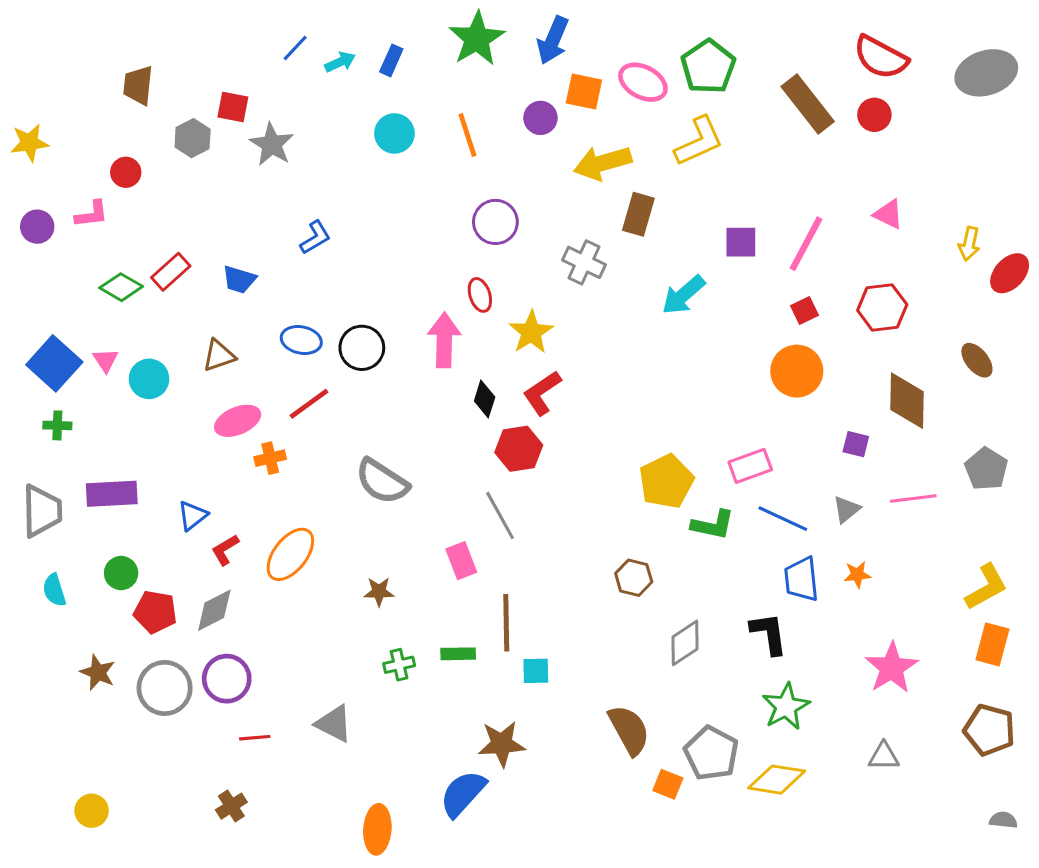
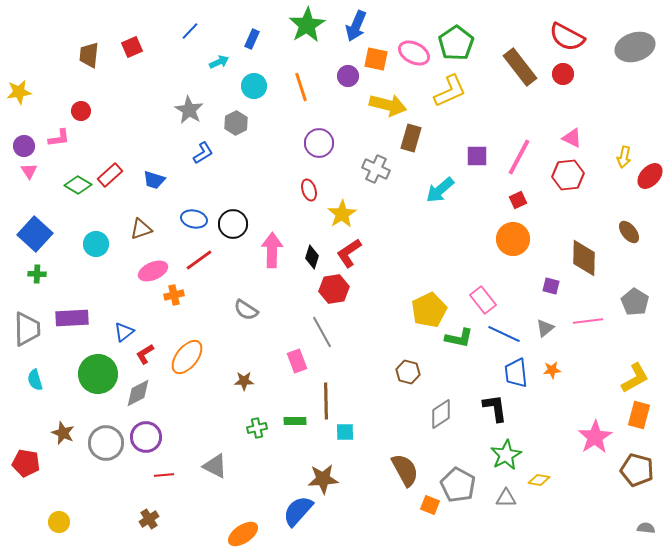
cyan arrow: (340, 62) -> (219, 62), moved
red square: (233, 107) -> (132, 47), moved, turned -35
gray hexagon: (193, 138) -> (236, 123), moved
gray star: (272, 144) -> (189, 110), moved
yellow arrow: (603, 163) -> (388, 105), turned -150
red hexagon: (882, 307) -> (568, 175), moved
pink arrow: (444, 340) -> (272, 250), moved
pink triangle: (106, 360) -> (29, 171), moved
pink rectangle: (750, 466) -> (483, 300), turned 72
gray semicircle: (382, 481) -> (246, 310), size x0.7
green circle: (121, 573) -> (98, 374), moved, size x1.8
red pentagon: (155, 612) -> (26, 463), moved
pink star: (892, 668) -> (595, 437), moved
gray triangle: (884, 756) -> (506, 498), moved
yellow diamond: (777, 780) -> (539, 480), moved, size x0.6
orange ellipse: (377, 829) -> (243, 534), turned 52

